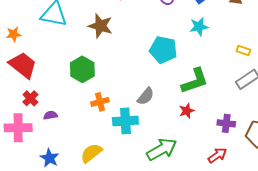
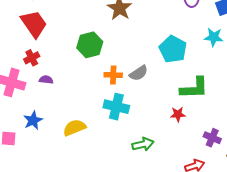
gray semicircle: (146, 96) -> (139, 73), moved
orange cross: (100, 102) -> (113, 75), moved
green arrow: (162, 149) -> (143, 144), size x0.7

